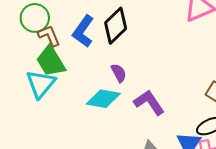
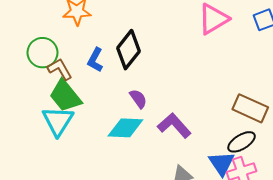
blue L-shape: (83, 31) -> (95, 60), size x0.7

